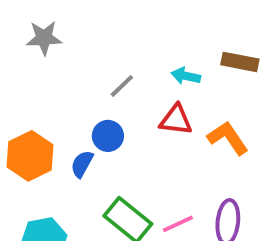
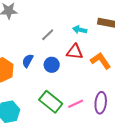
blue circle: (108, 136) -> (52, 65), moved
blue semicircle: (82, 164) -> (28, 61), moved

